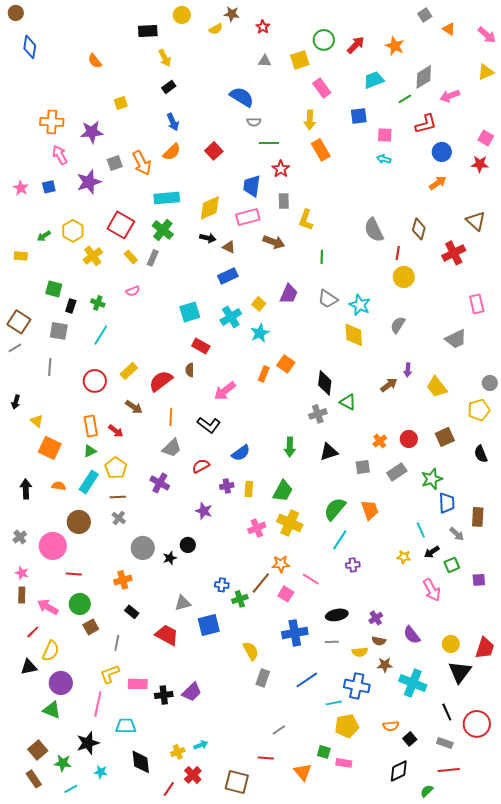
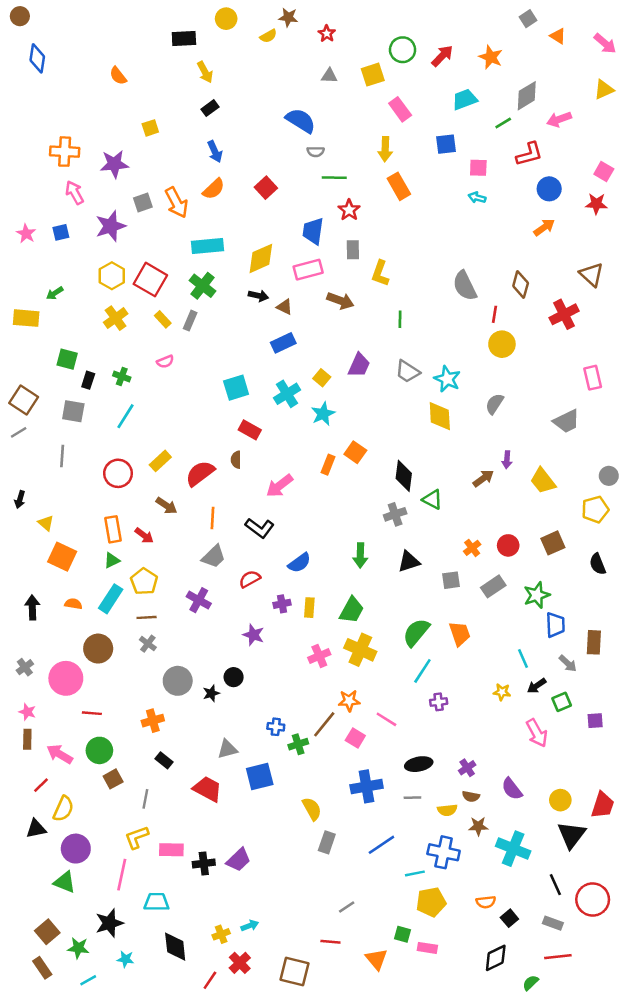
yellow hexagon: (73, 231) -> (112, 276), moved
yellow rectangle: (21, 256) -> (26, 318), size x1.5

